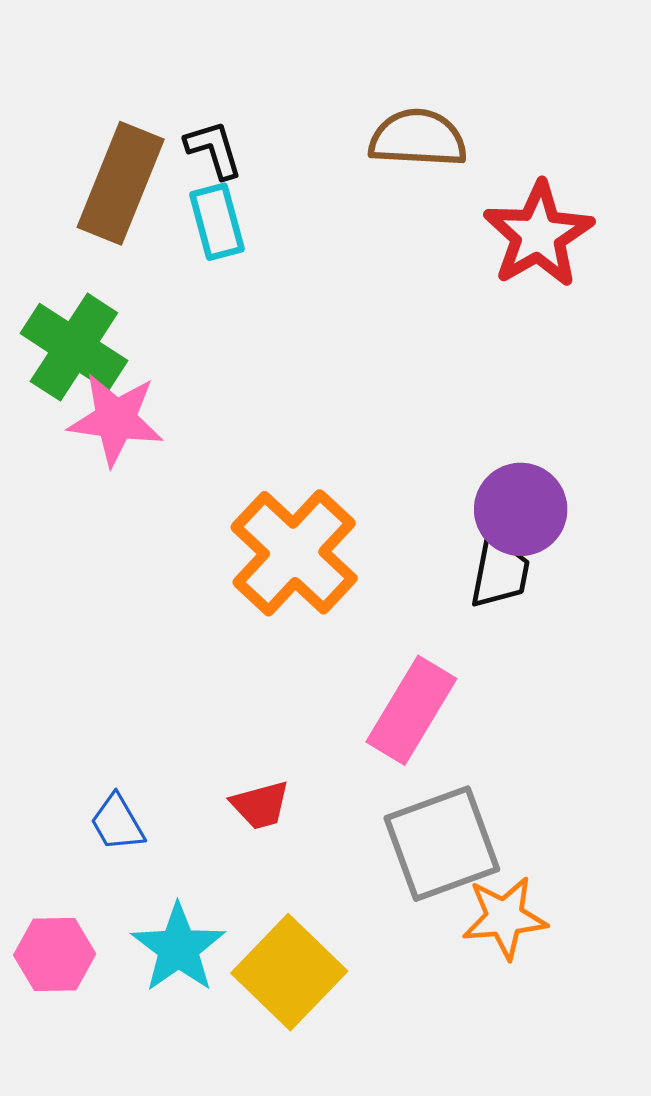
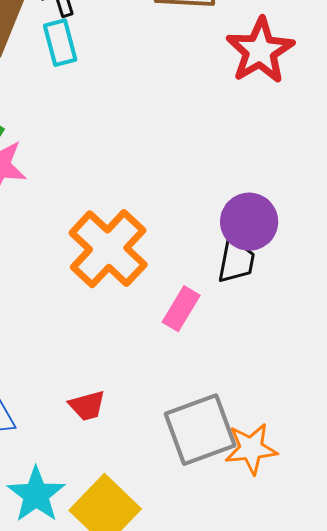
pink rectangle: (411, 710) -> (181, 309), moved, size x0.7
orange star: (505, 918) -> (251, 449), moved

